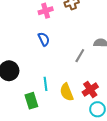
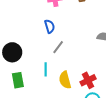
gray line: (80, 56) -> (58, 47), moved
green rectangle: (31, 101) -> (18, 80), moved

